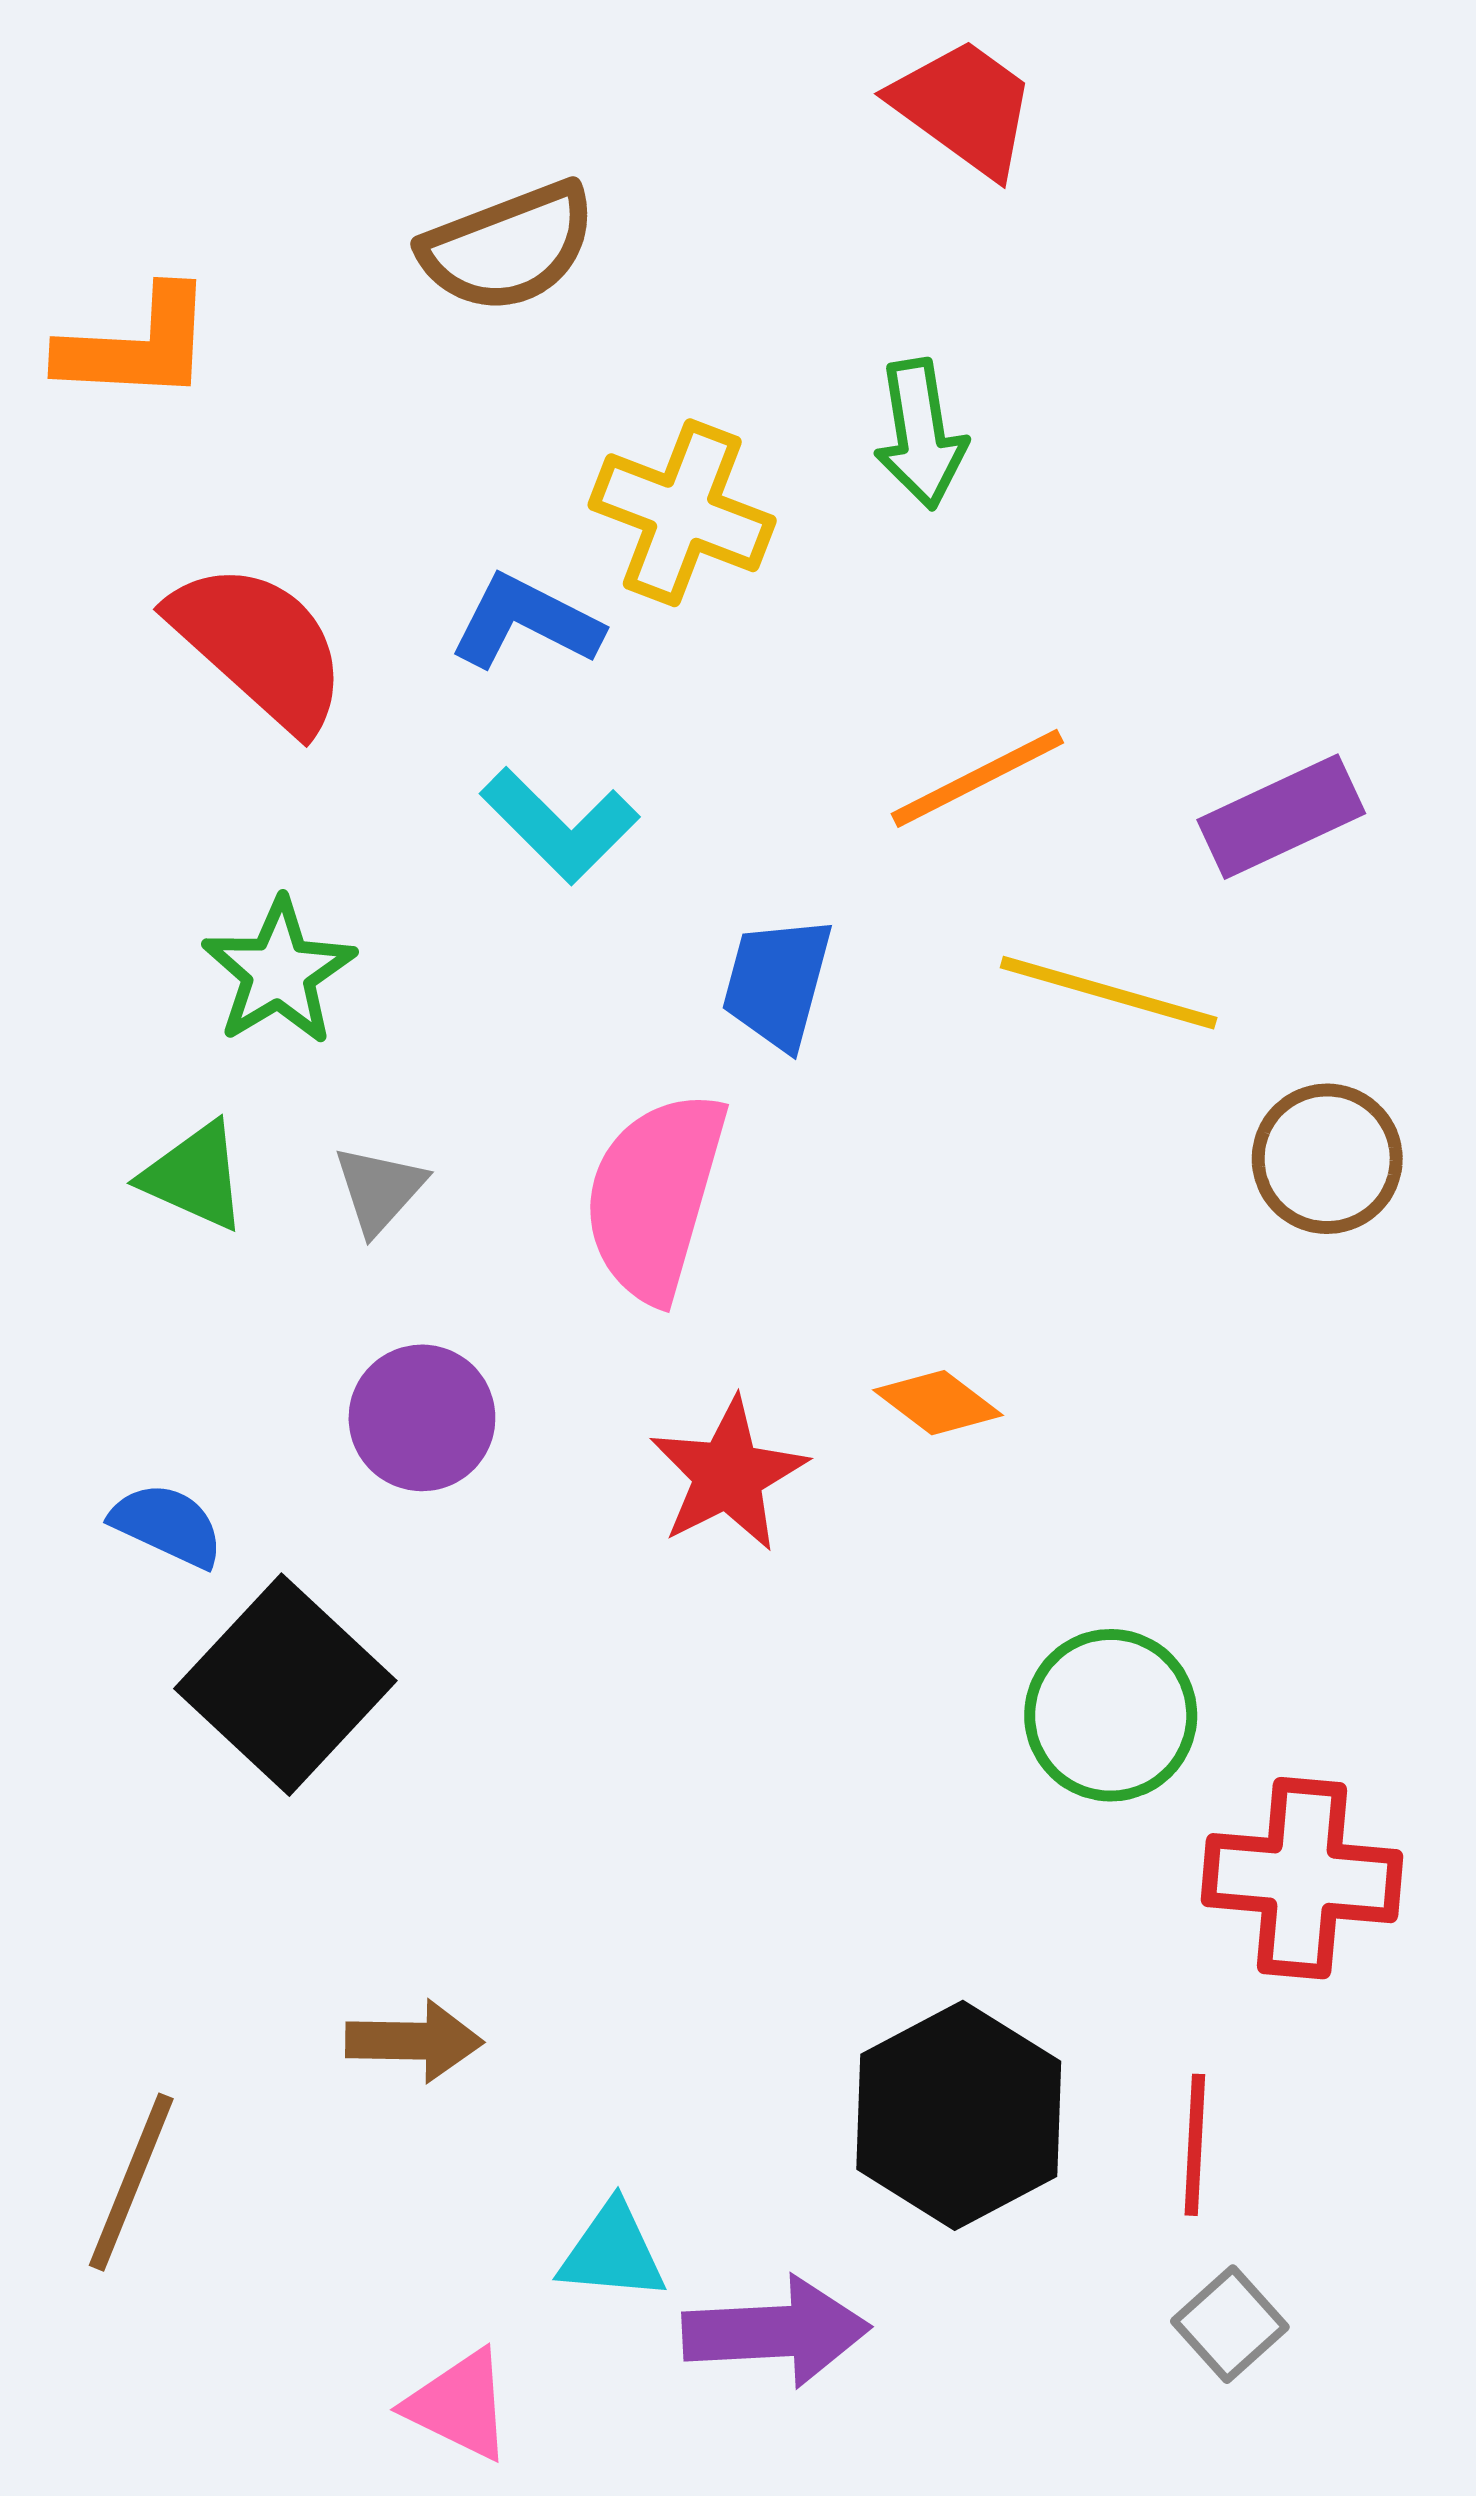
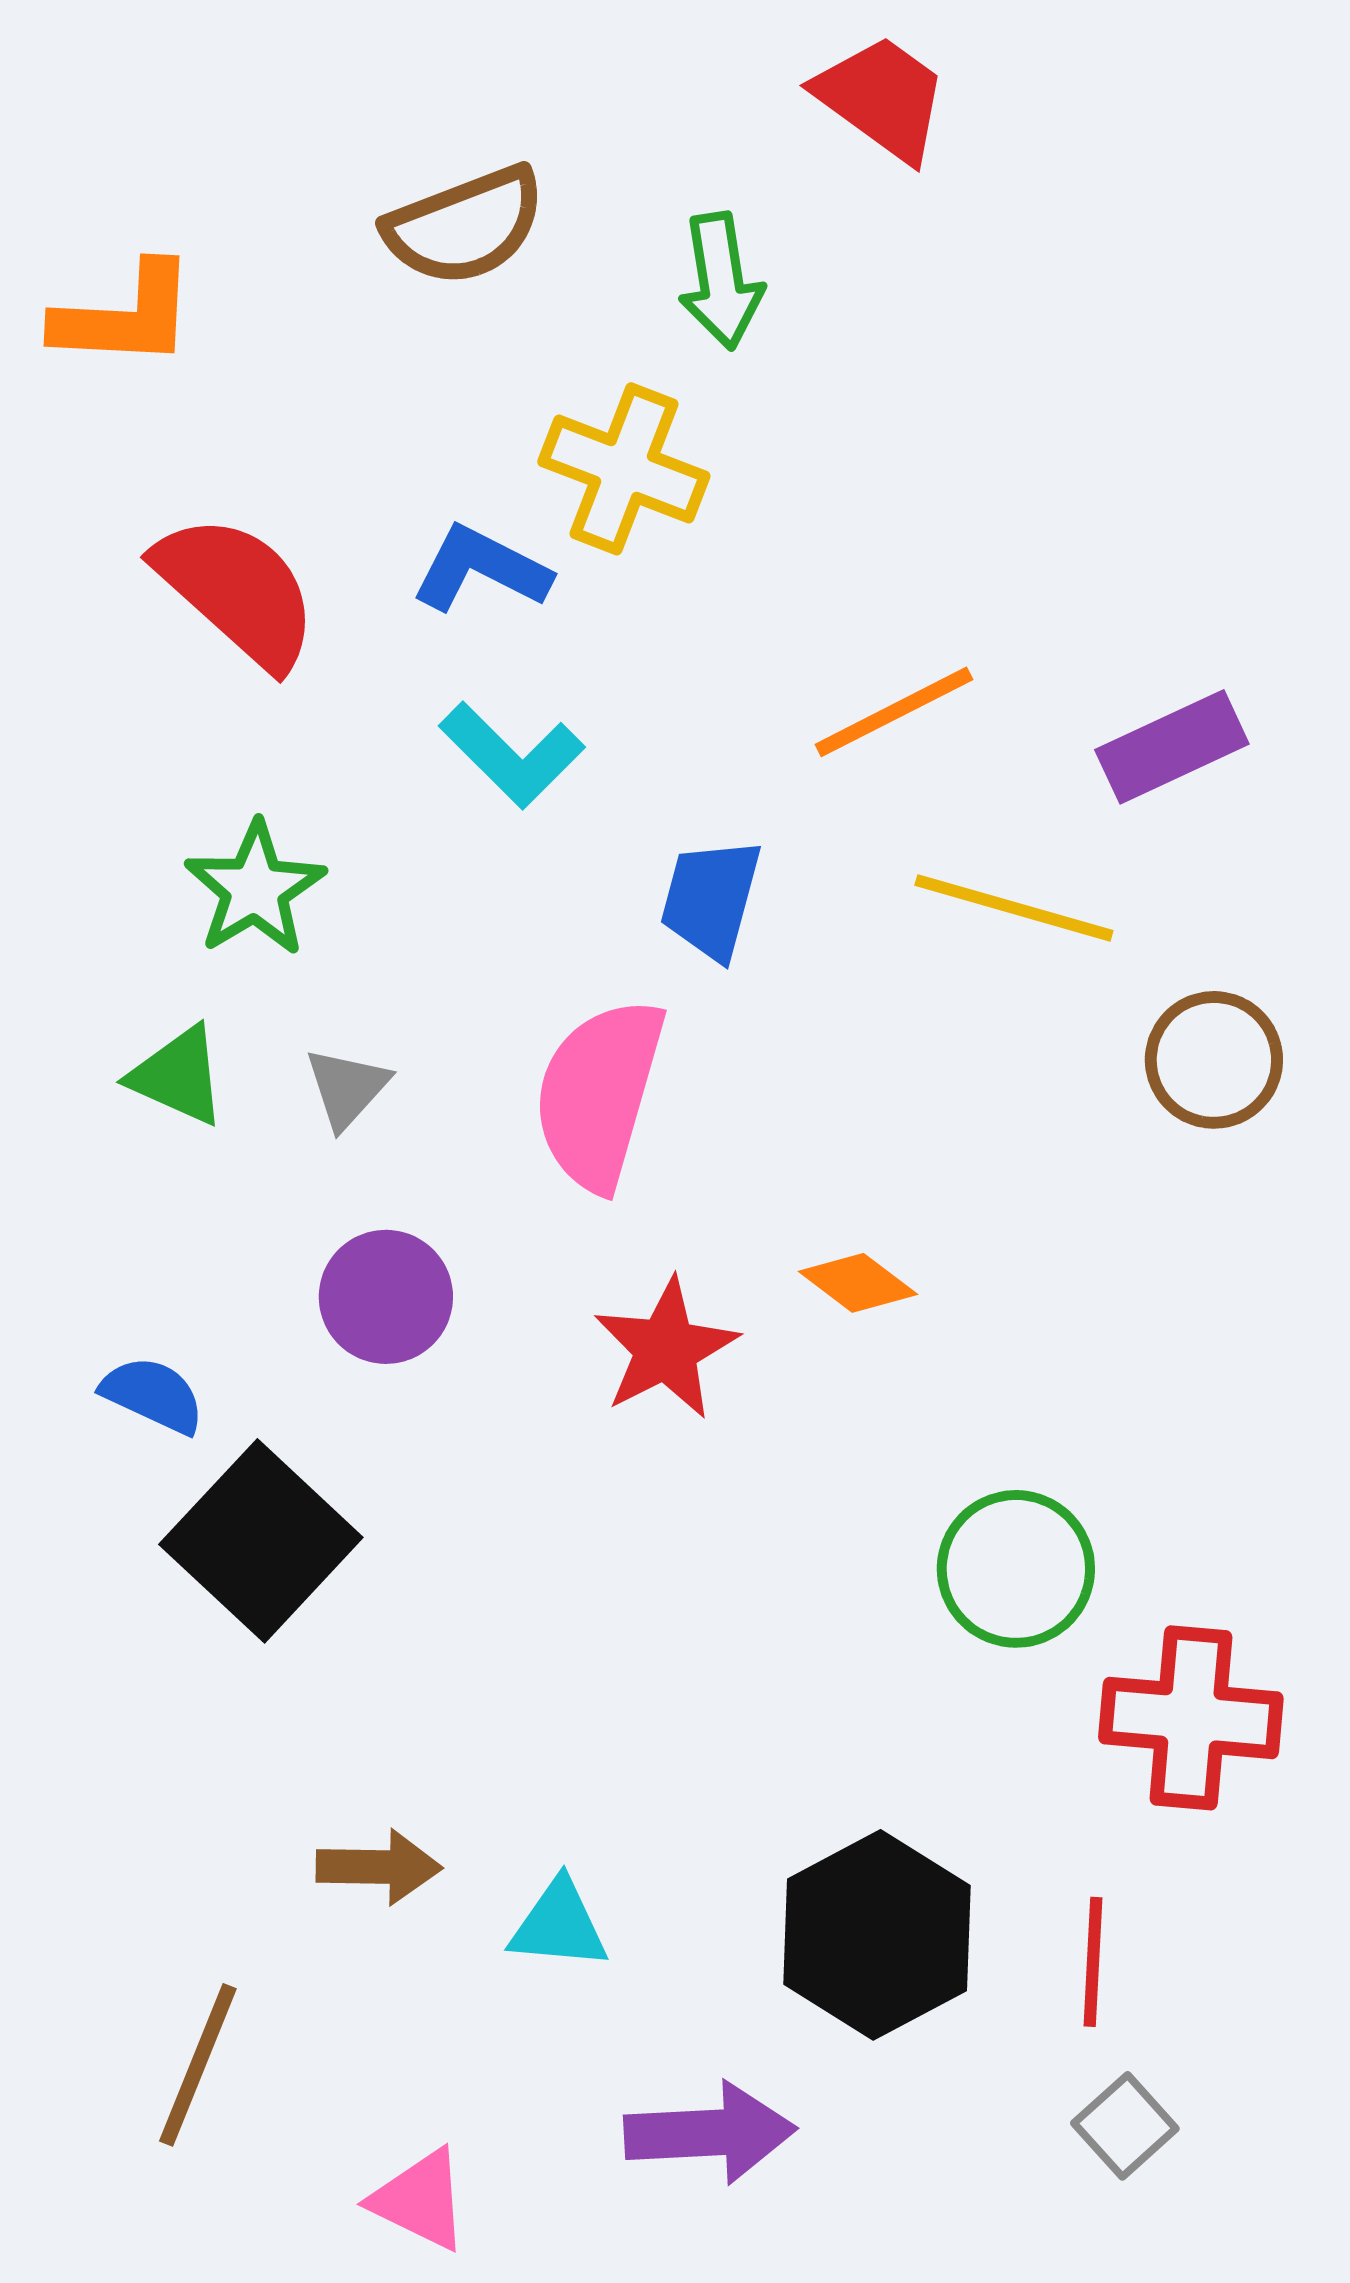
green arrow: (920, 434) -> (721, 281), moved
brown line: (131, 2182) -> (198, 2065), moved
cyan triangle: (612, 2252) -> (559, 1925), moved

